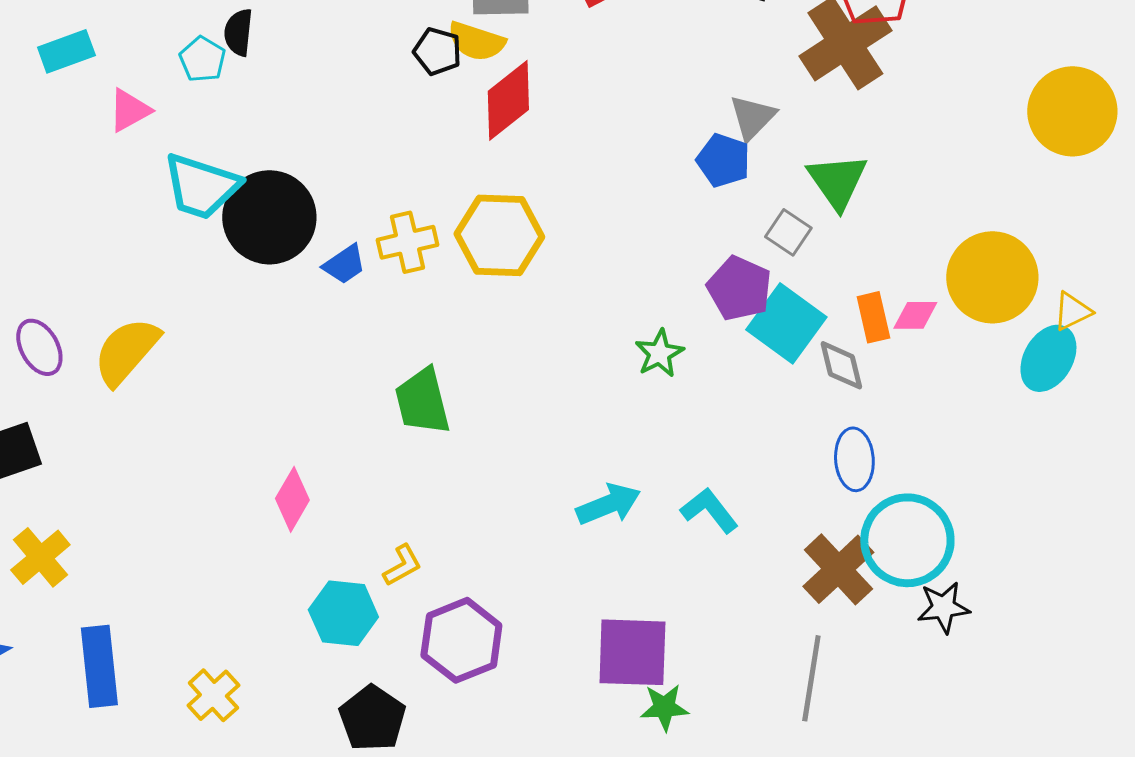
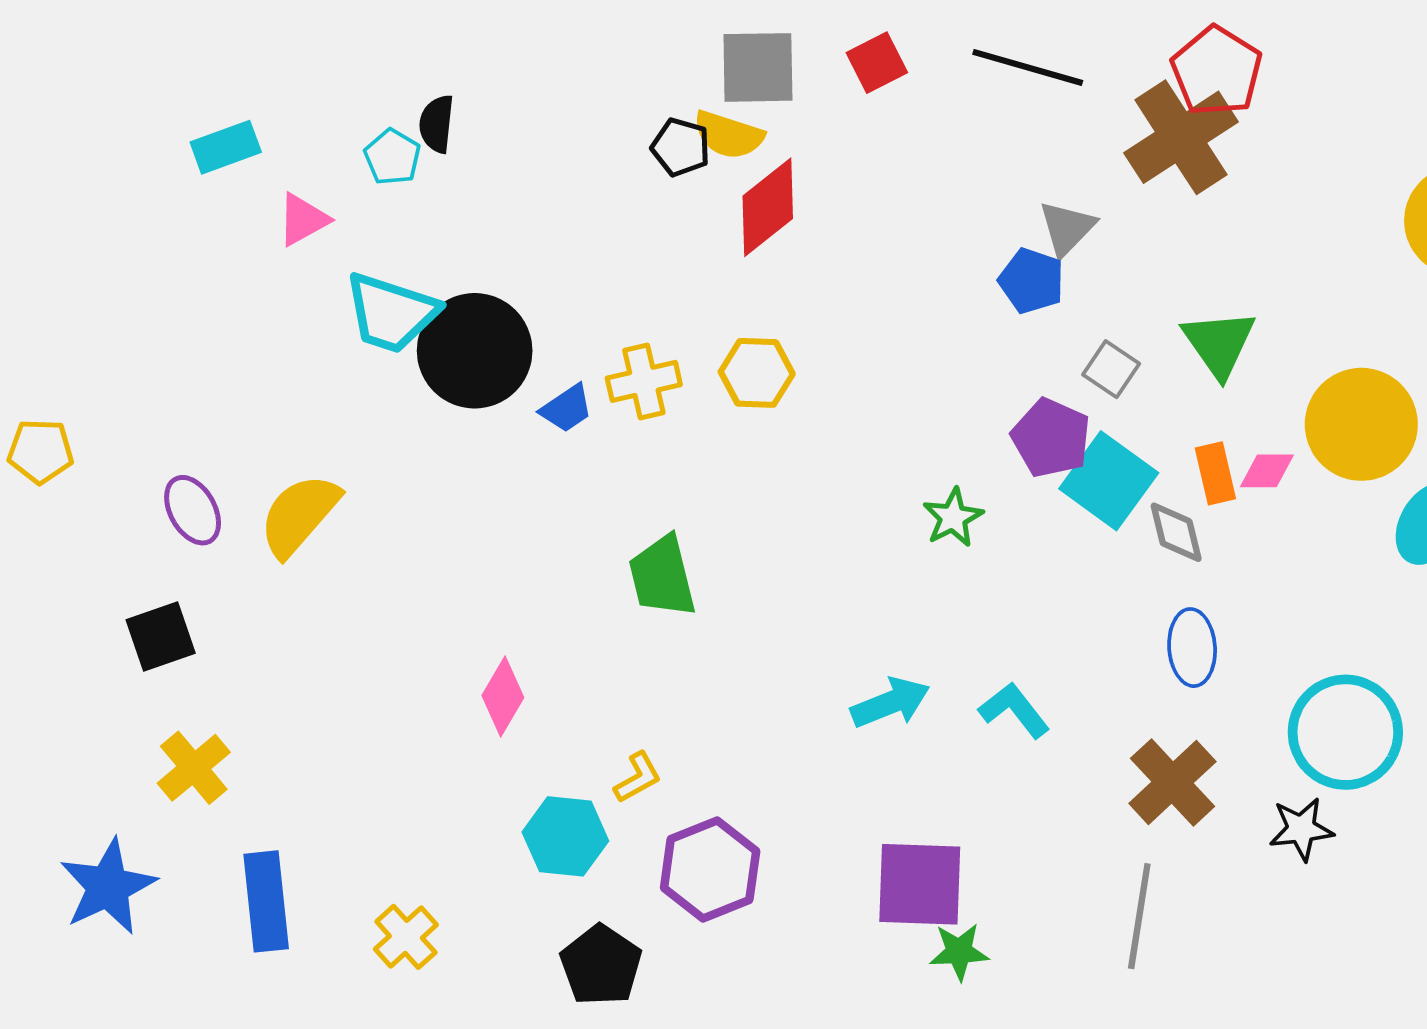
green triangle: (837, 181) -> (1219, 343), moved
yellow hexagon: (499, 235) -> (757, 373), size x0.7
cyan circle: (907, 540) -> (1345, 732), moved

